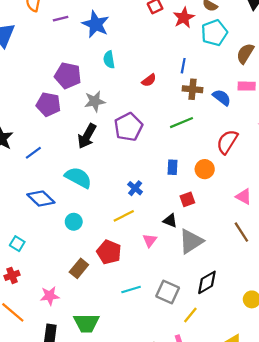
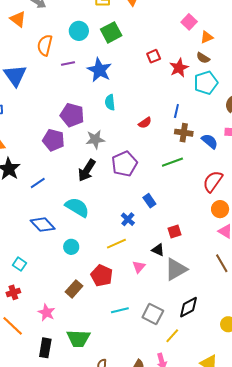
blue rectangle: (172, 167) -> (149, 201), moved, turned -40
orange circle: (205, 169) -> (220, 209), moved
pink star: (50, 296) -> (46, 313), turned 30

